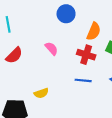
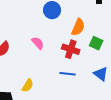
yellow semicircle: (41, 93) -> (28, 85), turned -40

